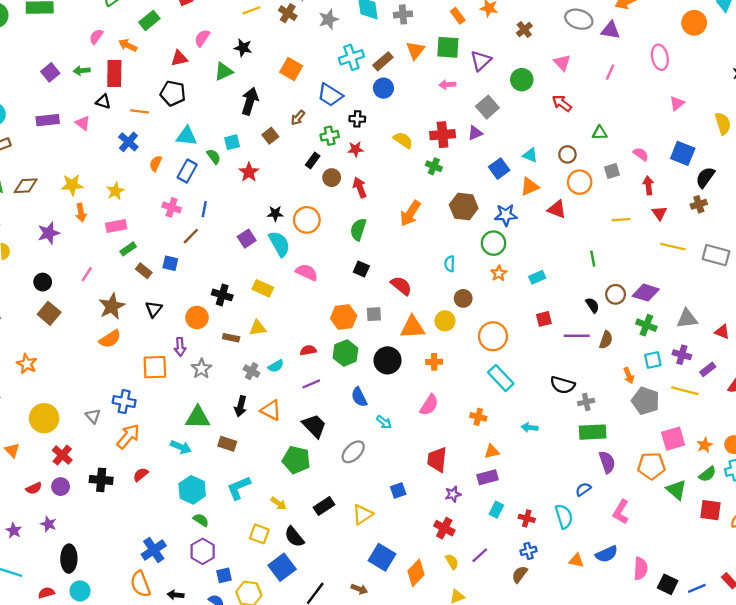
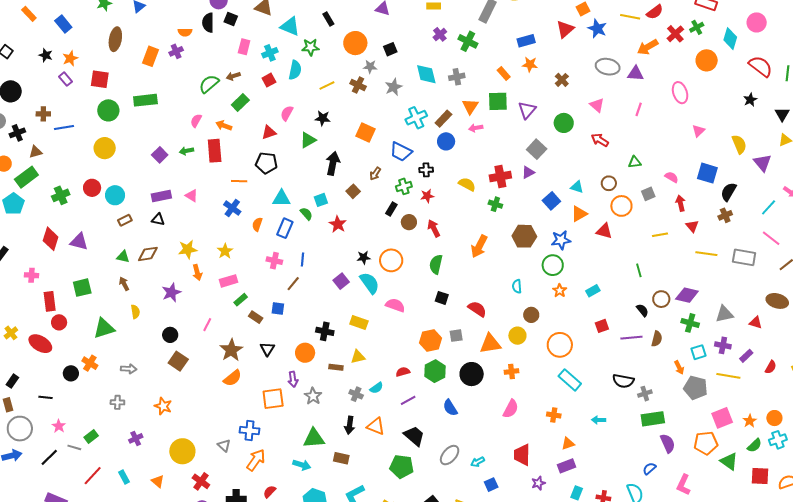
pink arrow: (447, 85) -> (476, 128), moved
black triangle: (103, 102) -> (158, 220), moved
cyan arrow: (384, 422) -> (478, 462), moved, turned 120

